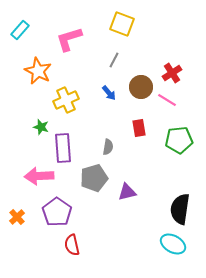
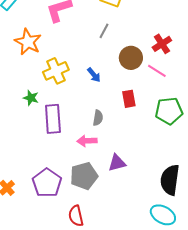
blue arrow: (109, 93) -> (94, 75), moved
pink arrow: (39, 176) -> (87, 141), moved, size x0.7
gray pentagon: (94, 178) -> (84, 176), moved
red semicircle: (72, 245) -> (76, 216), moved

